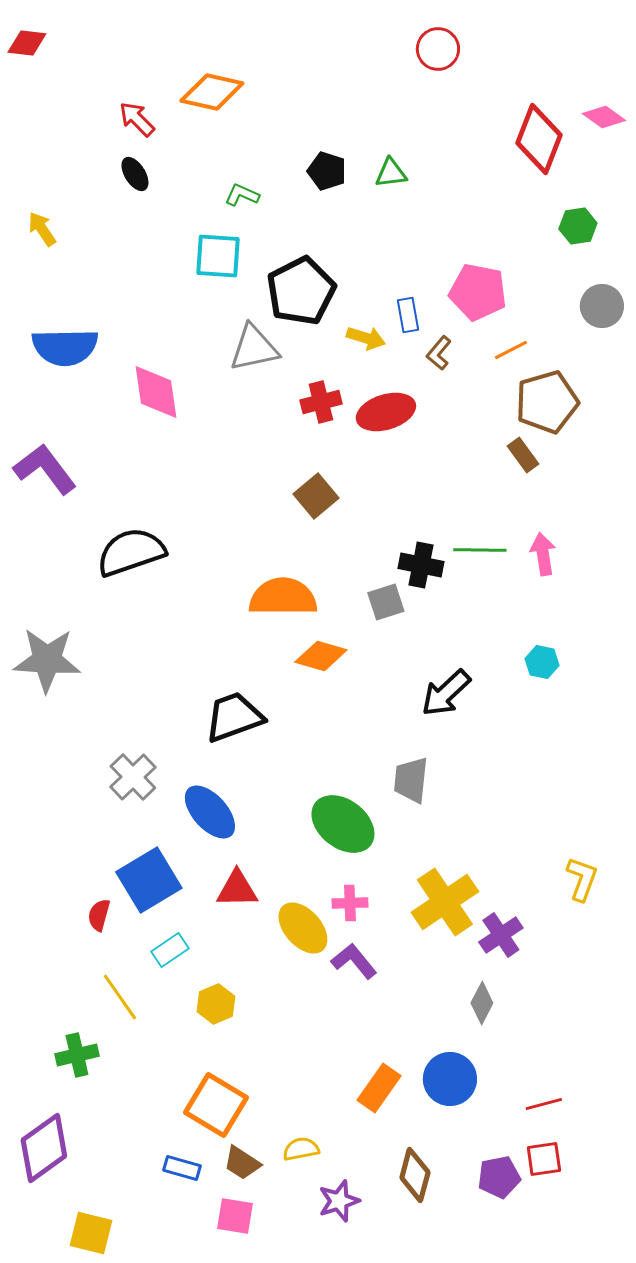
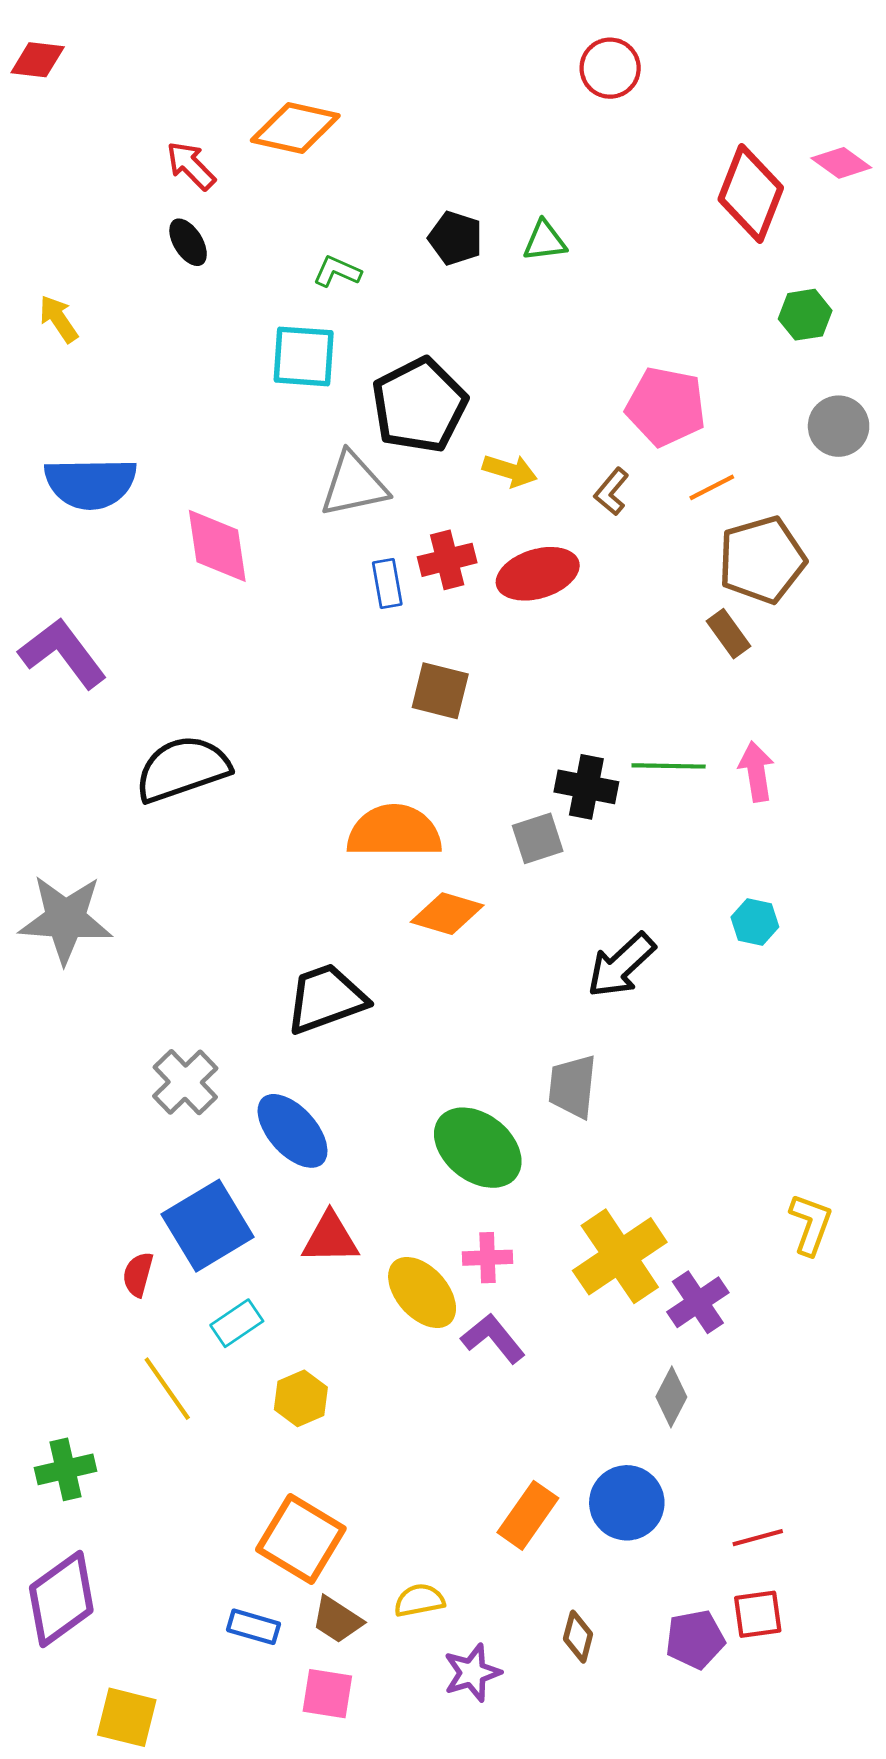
blue rectangle: (408, 315) -> (387, 584), moved
brown square: (316, 496) -> (440, 691), turned -36
green cross: (77, 1055) -> (65, 1469), moved
brown diamond: (415, 1175) -> (578, 1637), size x0.7

